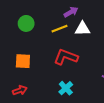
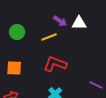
purple arrow: (71, 12) -> (60, 21), turned 64
white triangle: (82, 29) -> (79, 23), moved

